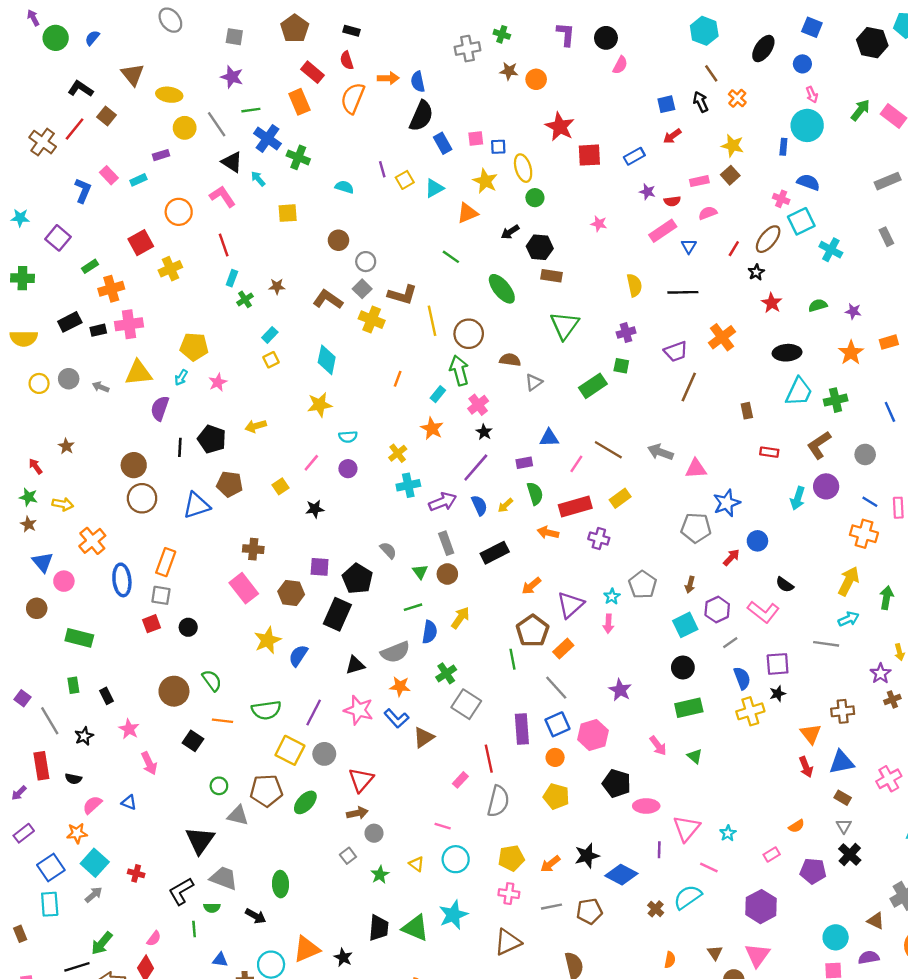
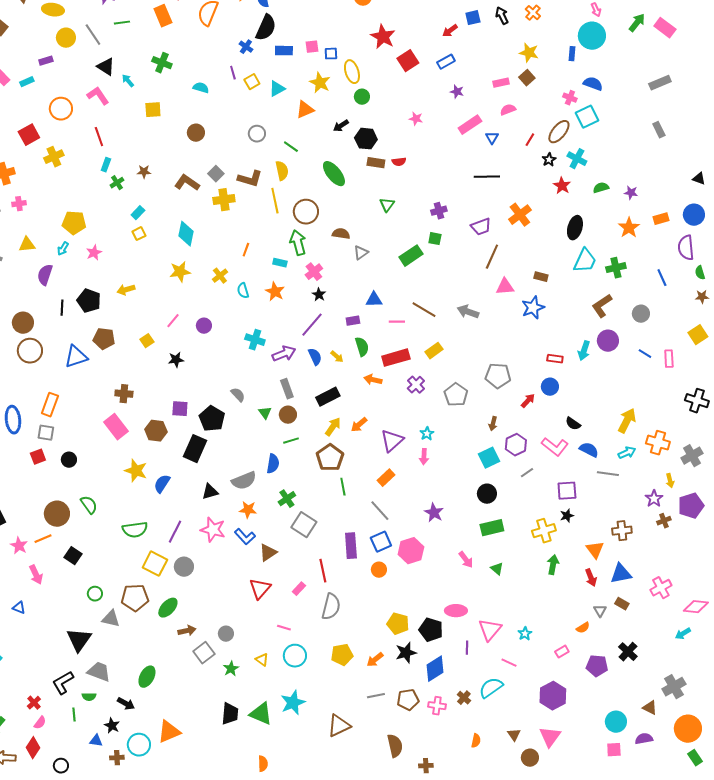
red arrow: (672, 136) -> (450, 31), moved
blue cross: (267, 138) -> (246, 47), moved, size x0.6
blue rectangle: (443, 143) -> (284, 51), turned -60
red square: (589, 155) -> (408, 61), turned -30
red semicircle: (672, 201) -> (399, 162), moved
cyan cross: (831, 250) -> (577, 159), moved
gray circle: (366, 262) -> (257, 134), moved
yellow semicircle: (634, 285) -> (282, 171), moved
yellow cross: (372, 320) -> (224, 200), turned -30
pink cross: (129, 324) -> (19, 204), size x0.6
green triangle: (565, 325) -> (387, 205), size x0.6
black ellipse: (787, 353) -> (575, 228), turned -70
yellow triangle: (138, 373) -> (27, 245), size x0.7
cyan rectangle: (438, 394) -> (280, 263), turned 64
brown rectangle: (747, 411) -> (541, 277), turned -64
cyan semicircle: (348, 437) -> (243, 291), moved, turned 77
red rectangle: (769, 452) -> (555, 359), moved
yellow cross: (398, 453) -> (220, 276), moved
pink line: (576, 464) -> (397, 322), turned 56
pink triangle: (696, 469) -> (505, 287), moved
cyan cross: (408, 485) -> (255, 340), turned 30
blue star: (727, 503) -> (533, 308), moved
yellow arrow: (505, 505) -> (337, 357), turned -96
orange cross: (864, 534) -> (658, 443), moved
purple cross: (599, 538) -> (416, 385), turned 30
gray pentagon: (643, 585) -> (456, 395), moved
green arrow: (886, 598) -> (553, 565), moved
green line: (413, 607) -> (291, 441), moved
yellow arrow: (460, 618) -> (333, 427), moved
brown pentagon: (533, 631) -> (330, 458), moved
yellow star: (267, 640) -> (136, 471), turned -30
blue semicircle: (742, 678) -> (589, 450), moved, turned -42
orange line: (222, 721) -> (43, 539), moved, turned -30
red triangle: (361, 780) -> (260, 589), moved
black pentagon: (617, 783) -> (431, 630), moved
yellow pentagon: (556, 796) -> (398, 624), moved
brown arrow: (357, 813) -> (187, 631), moved
gray triangle: (844, 826) -> (600, 611), moved
gray square: (348, 856) -> (204, 653), size x1.5
red cross: (136, 873) -> (34, 703), moved, turned 32
blue diamond: (621, 875) -> (435, 669), turned -60
green ellipse: (280, 884) -> (147, 677), turned 30
pink cross: (509, 894) -> (437, 706), moved
black star: (343, 957) -> (112, 726), moved

